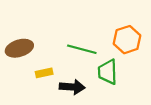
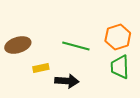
green trapezoid: (108, 72) -> (120, 67), moved

